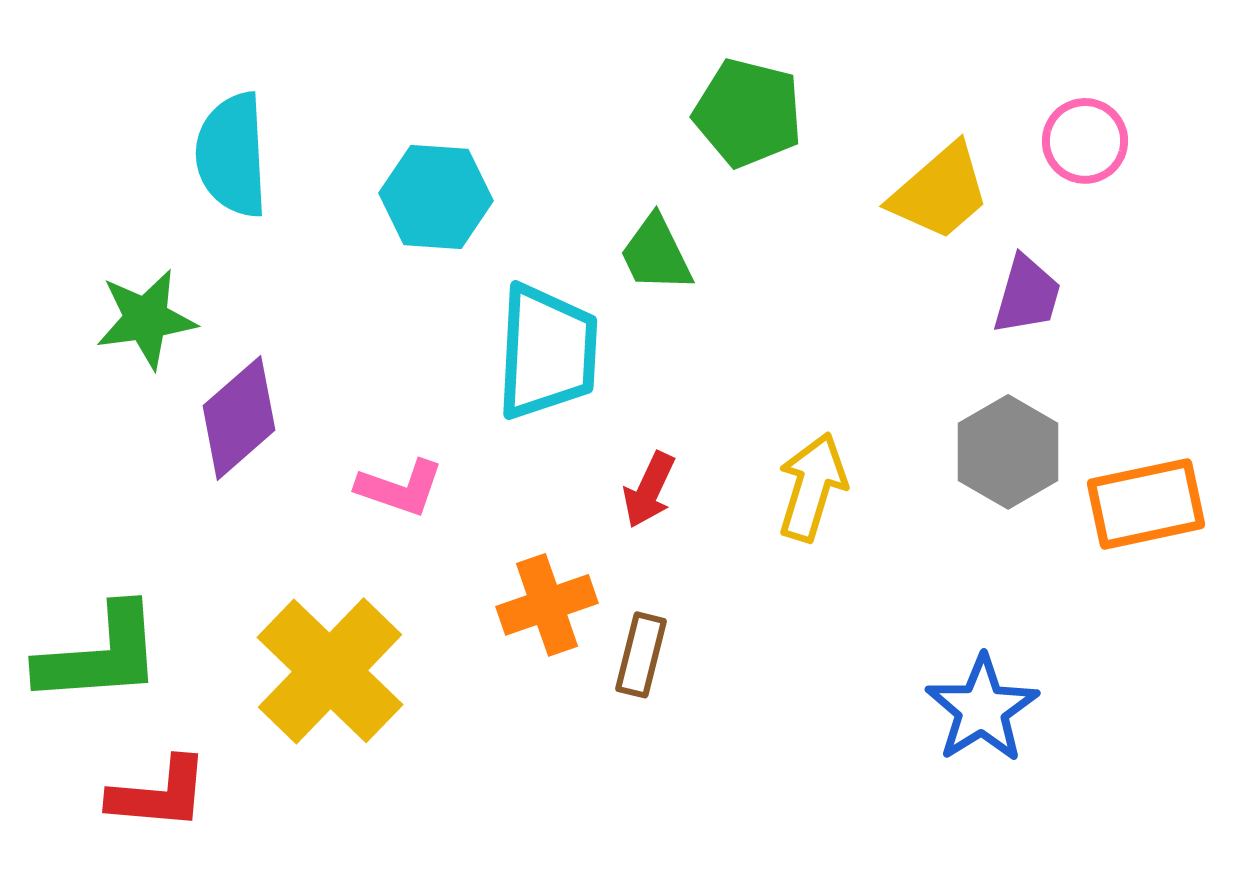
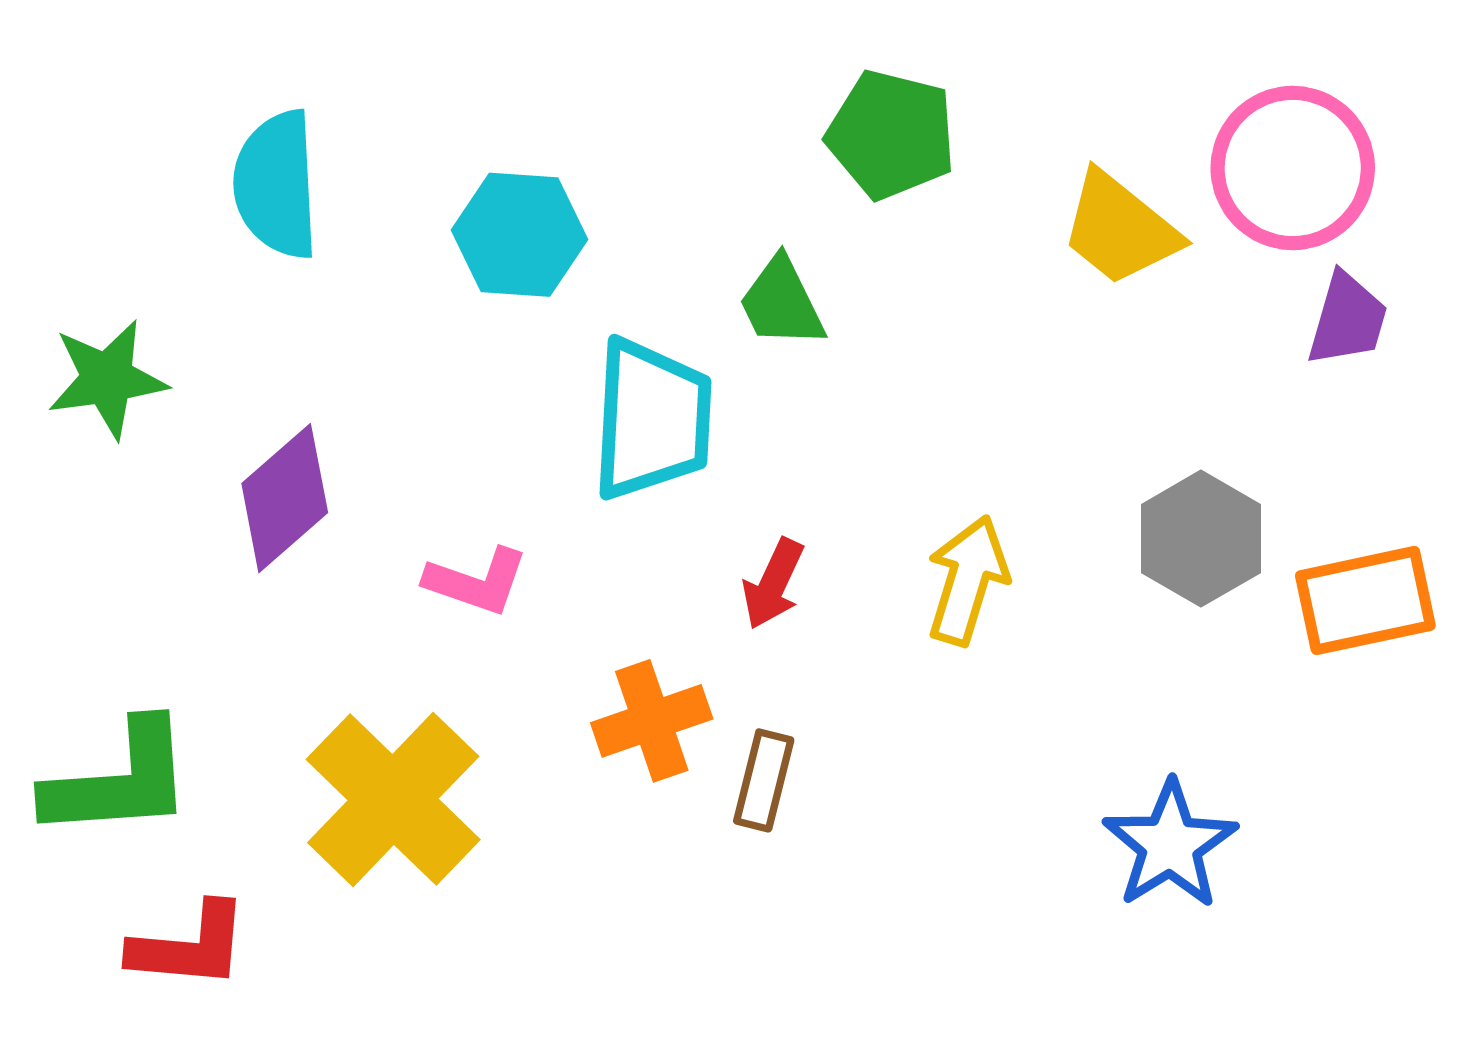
pink circle: (1085, 141) -> (1293, 168), size x1.6
yellow trapezoid: (940, 192) -> (1120, 229), turned 80
purple trapezoid: (1027, 295) -> (1348, 319), moved
green star: (146, 319) -> (107, 379), moved

